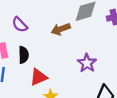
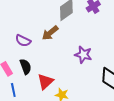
purple semicircle: (20, 25) -> (23, 41), moved

